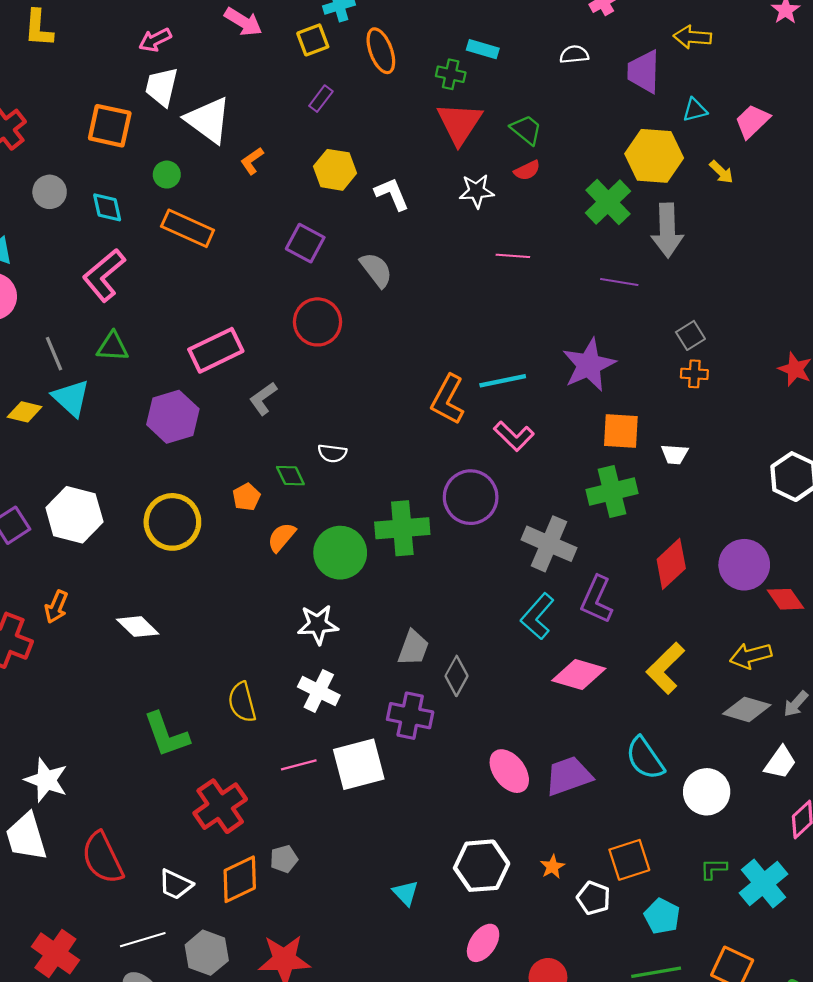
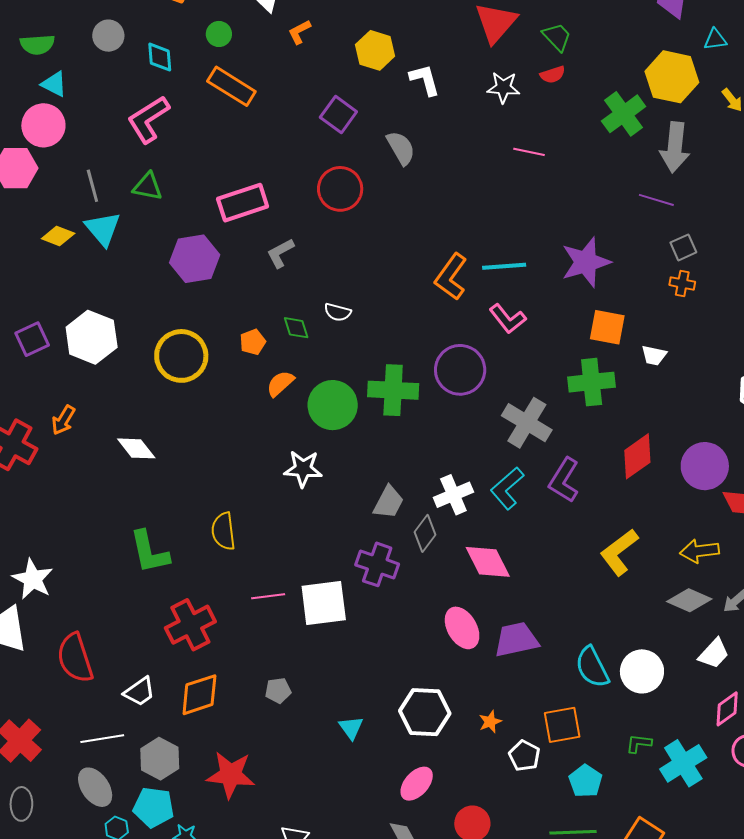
purple line: (619, 282) -> (656, 200), moved
pink diamond: (579, 674) -> (488, 562), moved, turned 39
white cross: (319, 691) -> (453, 495), moved, turned 33
cyan semicircle: (645, 758) -> (592, 667), moved
gray pentagon: (284, 859) -> (278, 690), moved
white trapezoid: (176, 884) -> (139, 692), turned -68

